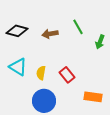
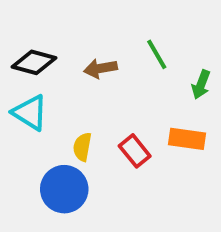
cyan triangle: (18, 67) -> (30, 113), moved
orange rectangle: (93, 97) -> (187, 139), moved
blue circle: (44, 101) -> (64, 189), moved

